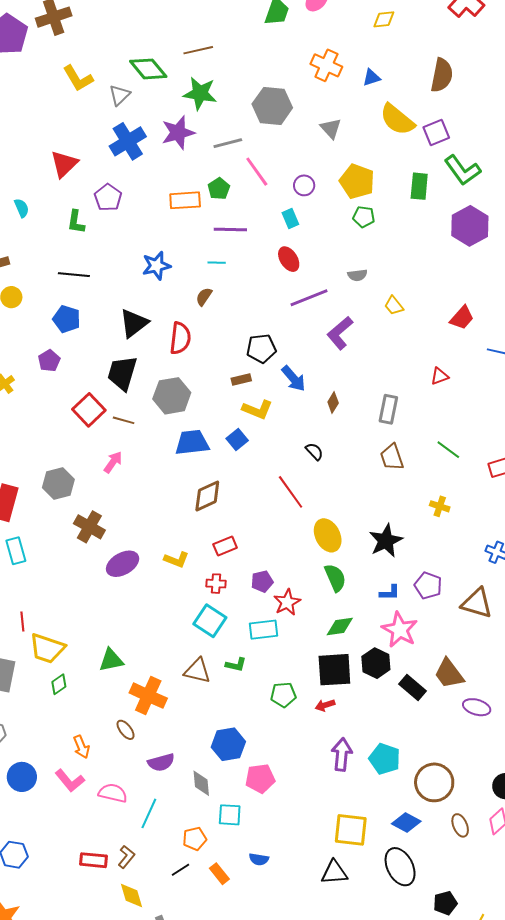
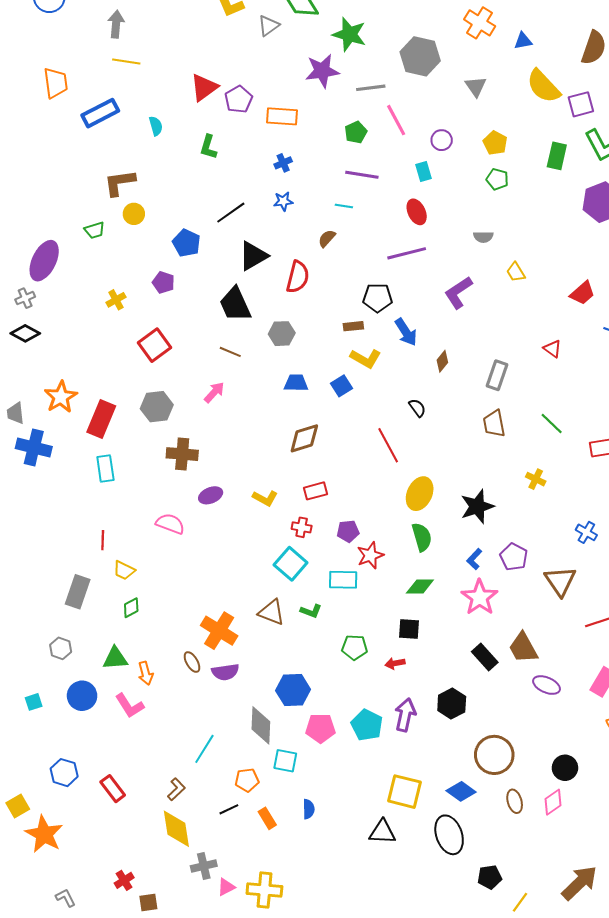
blue cross: (128, 141) -> (283, 163), moved, size x0.5
yellow pentagon: (357, 181) -> (495, 143), size x0.7
purple pentagon: (108, 197) -> (238, 99), moved
orange rectangle: (185, 200) -> (282, 116), moved
blue star: (156, 266) -> (283, 201), size x0.7
black line: (74, 275) -> (231, 213), moved, turned -48
purple line: (309, 298) -> (407, 253), moved
purple pentagon: (49, 361) -> (163, 282), turned -30
black trapezoid: (122, 373) -> (235, 304), turned -48
red triangle: (440, 376) -> (552, 349), turned 48
gray hexagon: (172, 396) -> (282, 334), size x0.7
red square: (89, 410) -> (155, 345), moved
blue trapezoid: (192, 442) -> (296, 383), size x0.7
brown cross: (89, 527) -> (182, 454), turned -32
yellow ellipse: (328, 535) -> (420, 494), turned 44
purple ellipse: (123, 564) -> (211, 495), size x0.7
blue L-shape: (390, 593) -> (474, 559), turned 125
brown triangle: (477, 603) -> (560, 581), turned 32
yellow trapezoid: (47, 648) -> (124, 570), size x0.6
green triangle: (111, 660) -> (115, 658), moved
black hexagon: (376, 663) -> (452, 704), moved
black square: (334, 670) -> (409, 629), size x0.6
cyan pentagon: (385, 759) -> (367, 725), moved
purple semicircle: (161, 762) -> (225, 672), moved
gray diamond: (201, 783) -> (261, 725), size x1.4
pink semicircle: (113, 793) -> (170, 524), moved
blue semicircle: (259, 859) -> (309, 809), turned -108
red rectangle: (94, 860) -> (113, 789), moved, turned 40
yellow diamond: (132, 895) -> (176, 829), size x1.4

